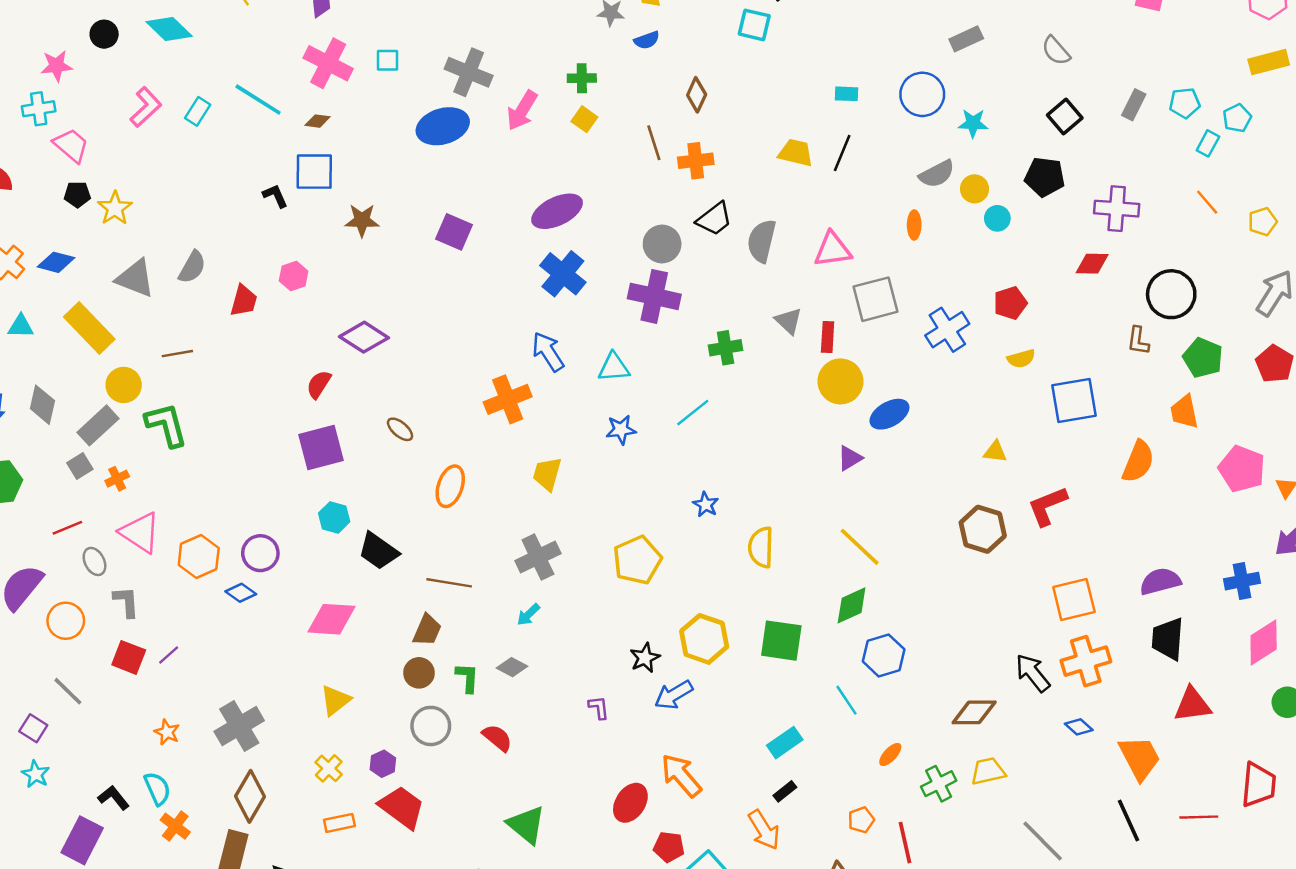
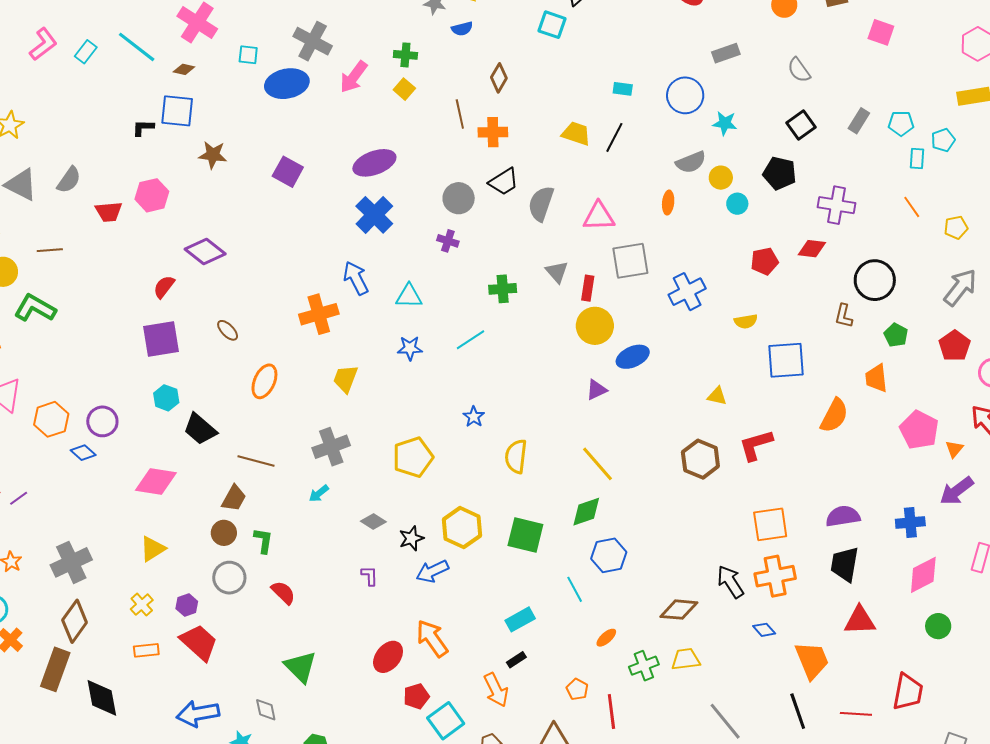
cyan square: (387, 60) -> (248, 55), moved
cyan rectangle: (1208, 143) -> (917, 159), turned -30
black L-shape: (275, 196) -> (143, 128), turned -70
pink hexagon: (294, 276) -> (152, 195), size x1.4
purple cross: (654, 296) -> (448, 241), size x0.5
red trapezoid: (244, 301) -> (109, 212), turned 64
red pentagon: (1010, 303) -> (765, 261), moved
green pentagon: (1203, 358) -> (896, 335), size x0.7
green L-shape: (166, 425) -> (35, 308), turned -51
gray diamond: (512, 667) -> (373, 521), moved
orange pentagon: (861, 820) -> (577, 689), turned -30
red pentagon: (669, 847) -> (416, 696), turned -30

